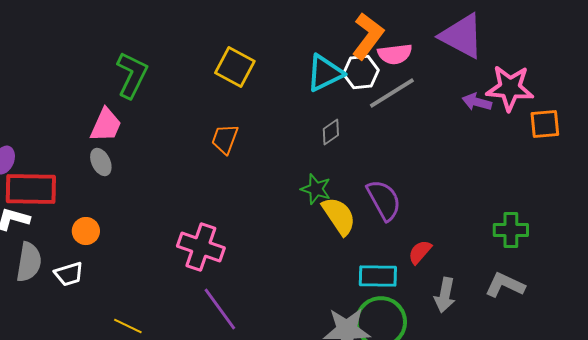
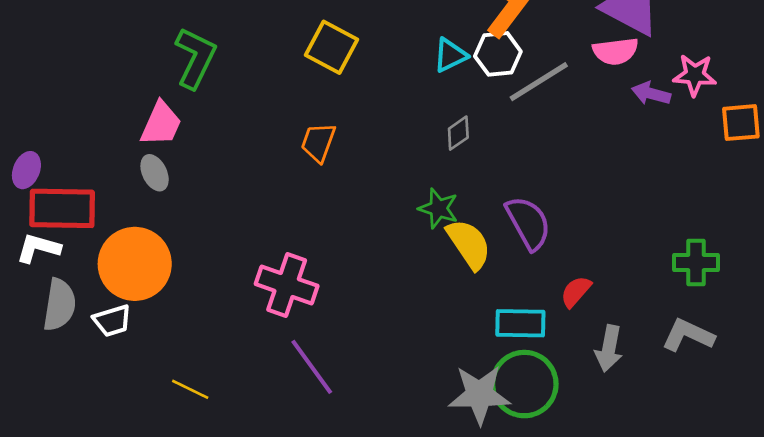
pink semicircle: (395, 54) -> (615, 51), moved
cyan triangle: (325, 73) -> (450, 55), size x0.7
pink star: (510, 88) -> (695, 75), size x0.7
orange circle: (86, 231) -> (135, 264), size x2.0

